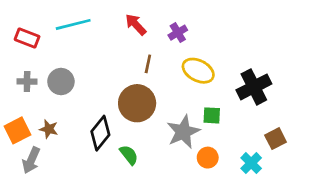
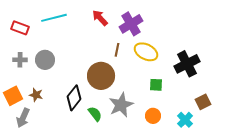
purple cross: (178, 33) -> (131, 24), size x1.6
brown line: (148, 64) -> (117, 50), moved
gray star: (183, 132) -> (121, 105), moved

